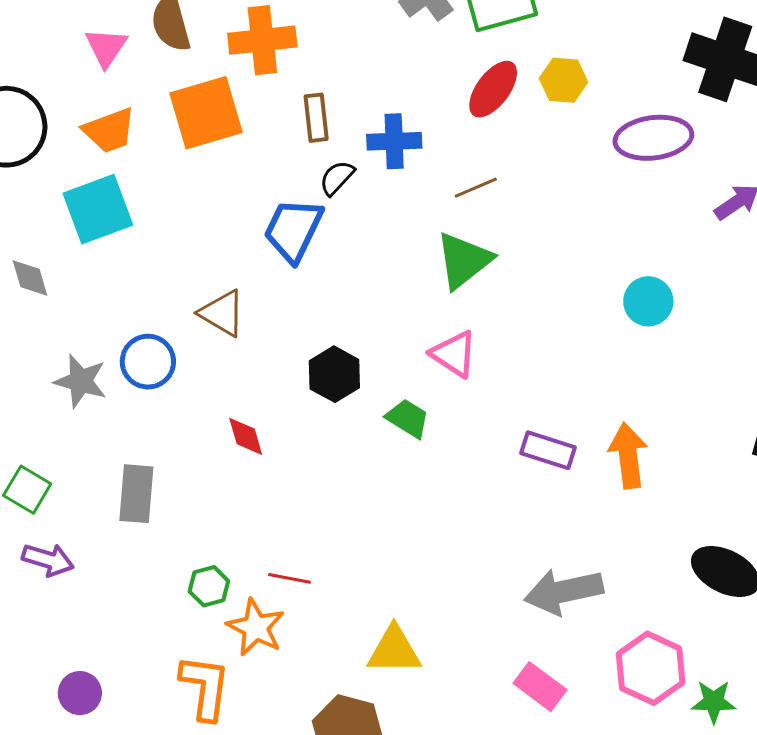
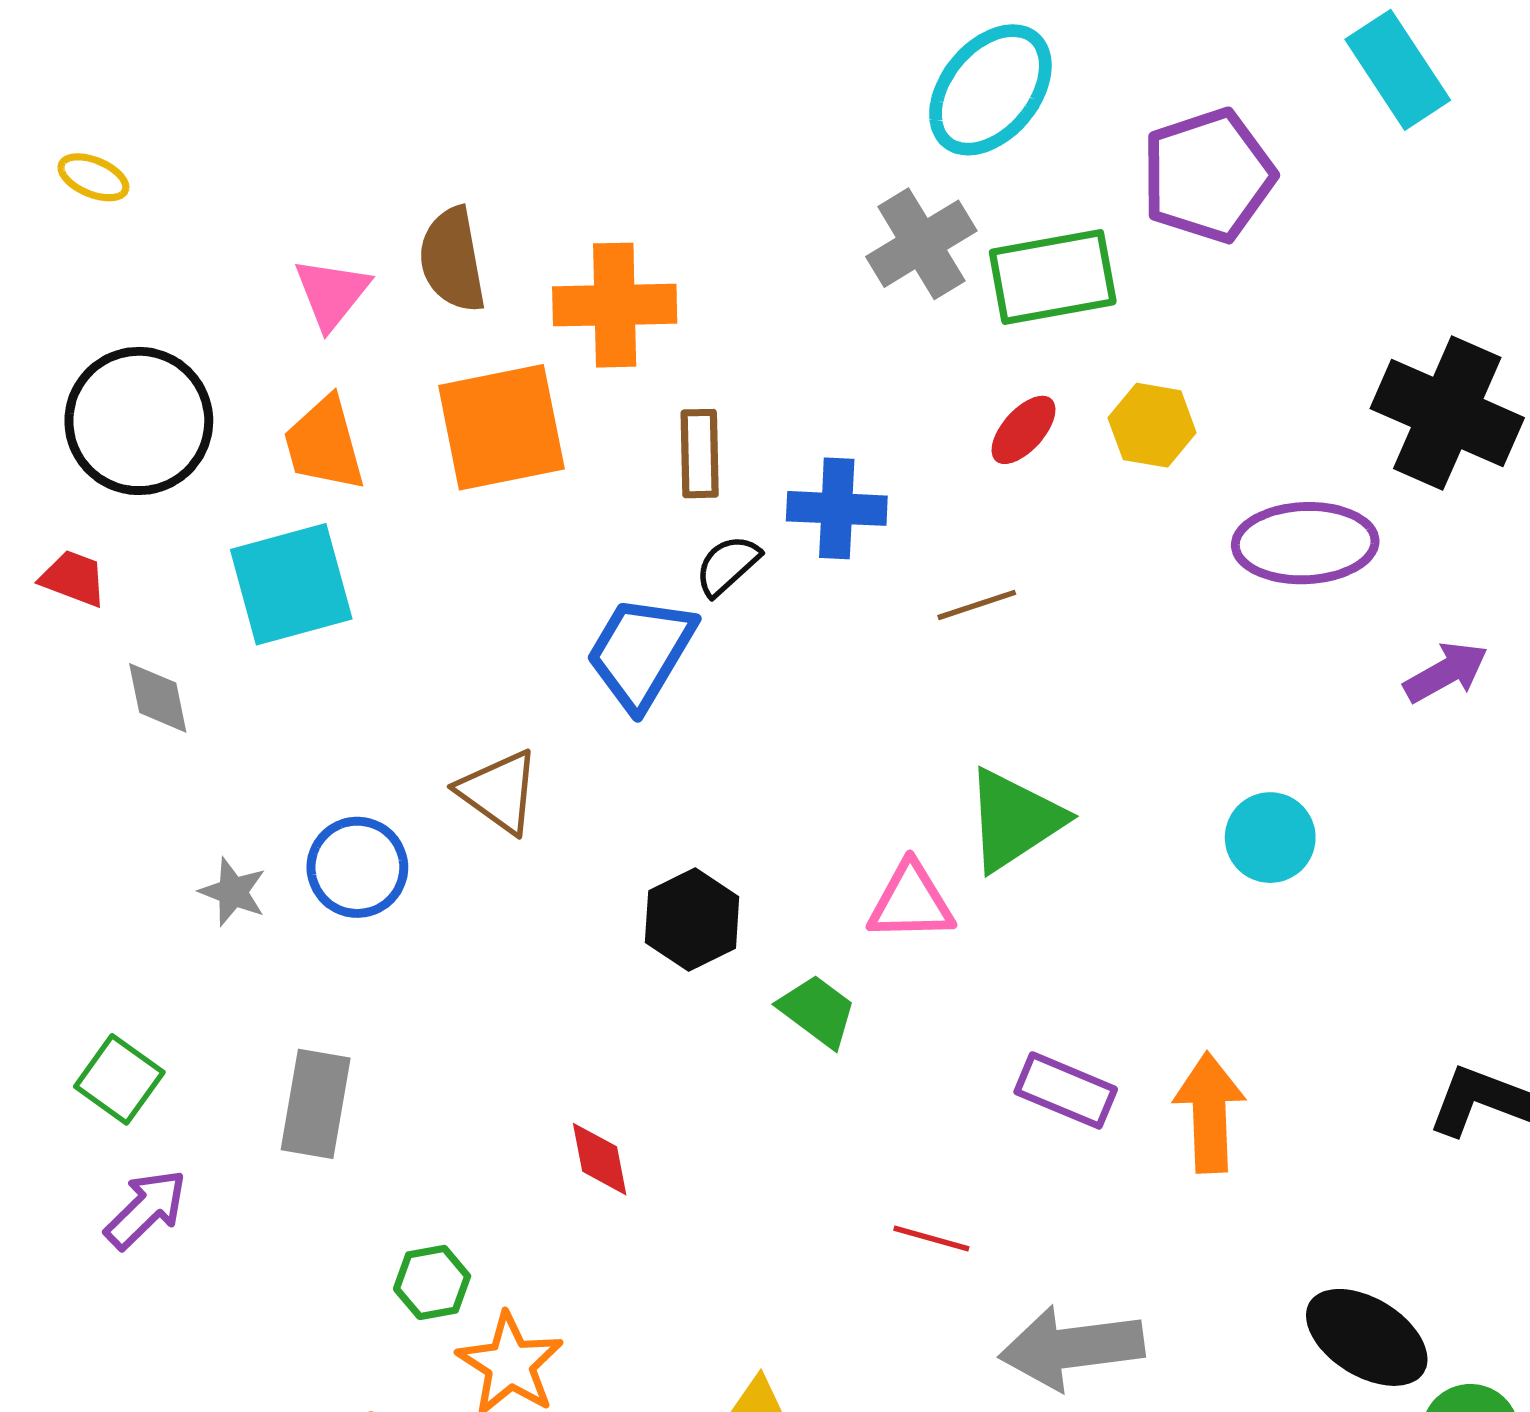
red ellipse: (493, 89) -> (1023, 430), size x0.7
orange trapezoid: (109, 130) -> (324, 444), turned 90
green triangle: (464, 260) -> (1014, 820), moved
pink triangle: (454, 354) -> (911, 902), turned -40
gray star: (81, 381) -> (233, 892), size x0.7
red diamond: (246, 436) -> (600, 1159), moved
purple arrow: (48, 560) -> (146, 1209), turned -66
red line: (290, 578) -> (931, 1239), moved

